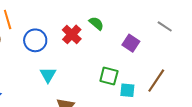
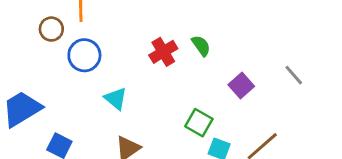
blue circle: (35, 40) -> (84, 55), moved
cyan triangle: (48, 75) -> (116, 98), turned -36

